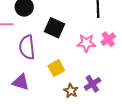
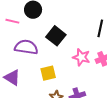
purple semicircle: (27, 47) -> (26, 47), turned 90

